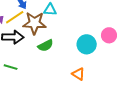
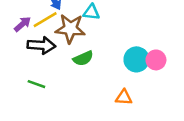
pink circle: (109, 35) -> (156, 60), moved
orange triangle: (78, 74) -> (124, 97), turned -32

